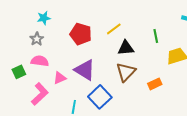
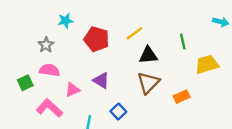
cyan star: (44, 18) -> (66, 21), moved
purple triangle: (85, 70) -> (101, 80), size x0.7
pink L-shape: (40, 94) -> (49, 108), turned -95
blue square: (100, 97) -> (118, 112), size x0.6

